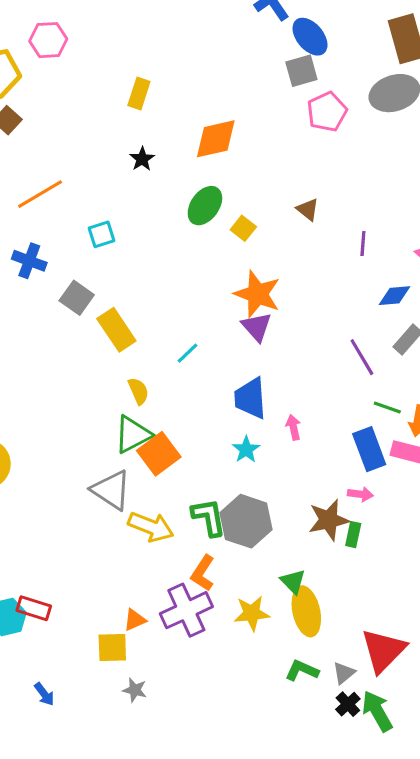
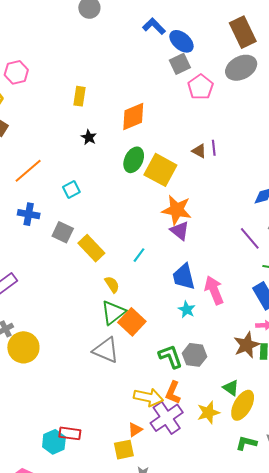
yellow square: (243, 228) -> (160, 170), size x2.0
purple line: (363, 243) -> (214, 148), moved
pink arrow: (293, 427) -> (214, 290), size x1.8
gray hexagon: (246, 521) -> (195, 355), size x0.7
yellow arrow: (151, 527) -> (148, 397), moved
yellow ellipse: (306, 611) -> (243, 405), turned 52

